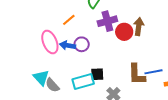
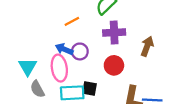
red circle: (124, 32) -> (114, 65), moved
pink ellipse: (50, 42) -> (59, 68), moved
cyan triangle: (41, 78) -> (28, 67), moved

